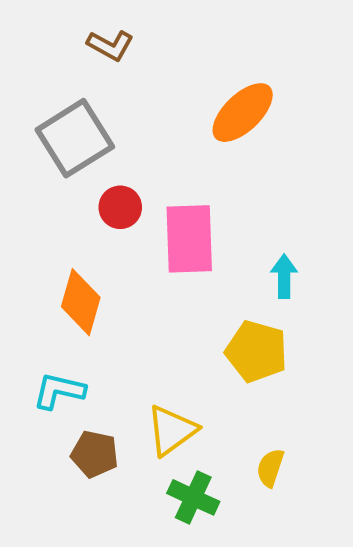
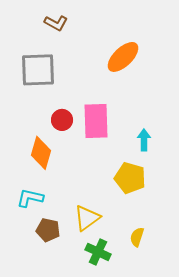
gray square: (75, 138) -> (38, 70), turned 30
red circle: (120, 207) -> (62, 120), moved

